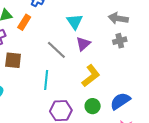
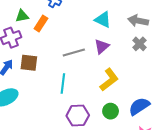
cyan triangle: (75, 22) -> (103, 20), moved, turned -30
gray cross: (120, 41) -> (139, 44), turned -32
gray line: (56, 50) -> (74, 53), turned -60

